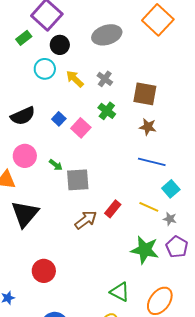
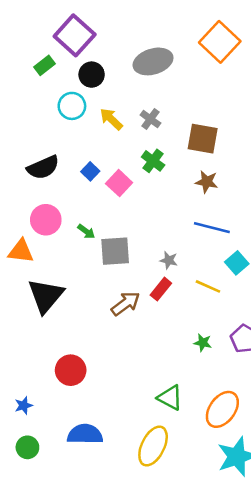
gray star: (170, 219) -> (169, 260), moved
green star: (145, 250) -> (203, 343), size x0.5

